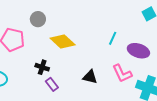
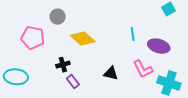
cyan line: (113, 38) -> (133, 34), turned -32
black cross: (42, 67) -> (63, 65), turned -32

